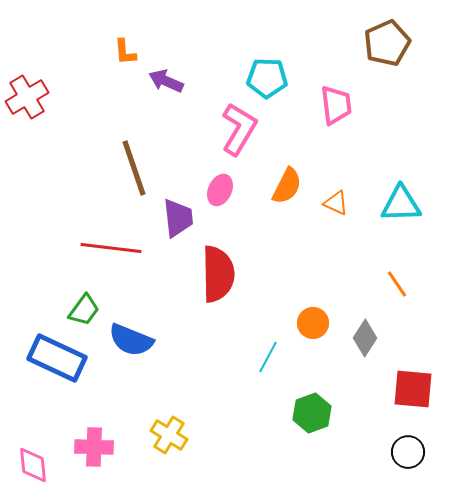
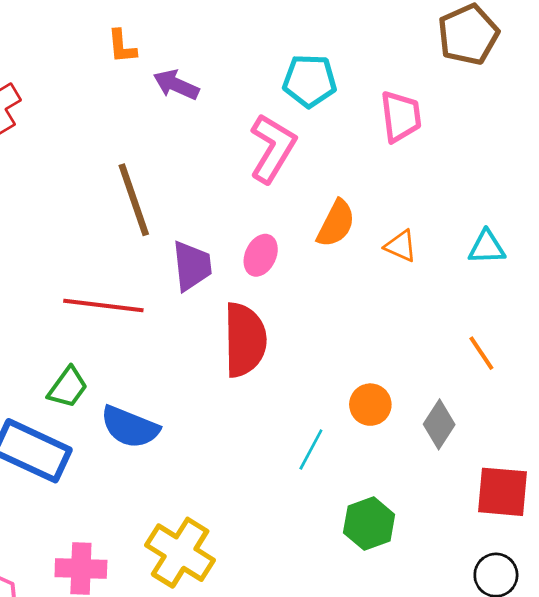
pink ellipse: (220, 190) -> (261, 255), moved
cyan triangle: (401, 204) -> (487, 247), size x0.7
yellow cross: (169, 435) -> (180, 553), size x1.4

